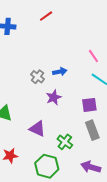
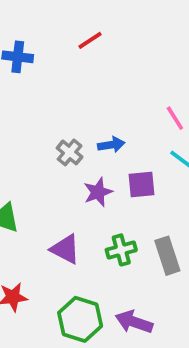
purple square: (89, 105) -> (142, 185), moved
green cross: (65, 142) -> (121, 250), moved, turned 35
purple arrow: (91, 167) -> (134, 322), moved

